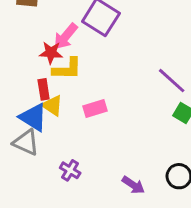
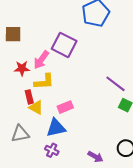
red star: (51, 53) -> (22, 68), moved
blue triangle: (33, 117) -> (56, 128), moved, turned -40
gray triangle: (26, 142) -> (20, 134), turned -30

